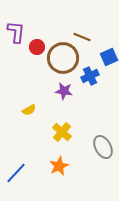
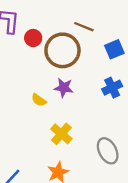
blue cross: (90, 76) -> (112, 88), moved
yellow semicircle: (29, 110) -> (39, 100), moved, turned 64

